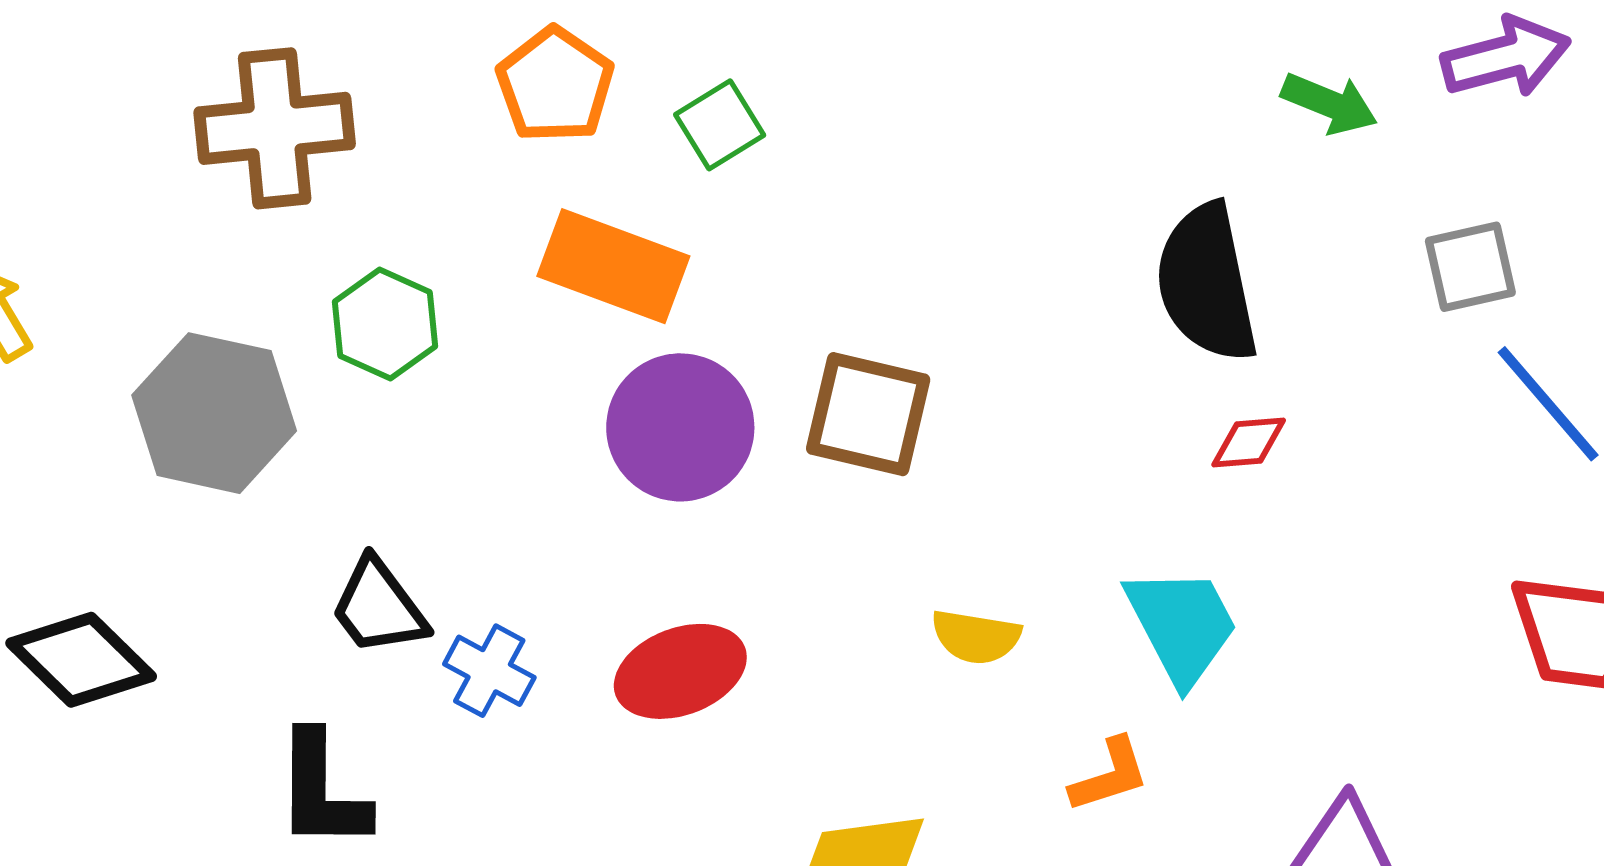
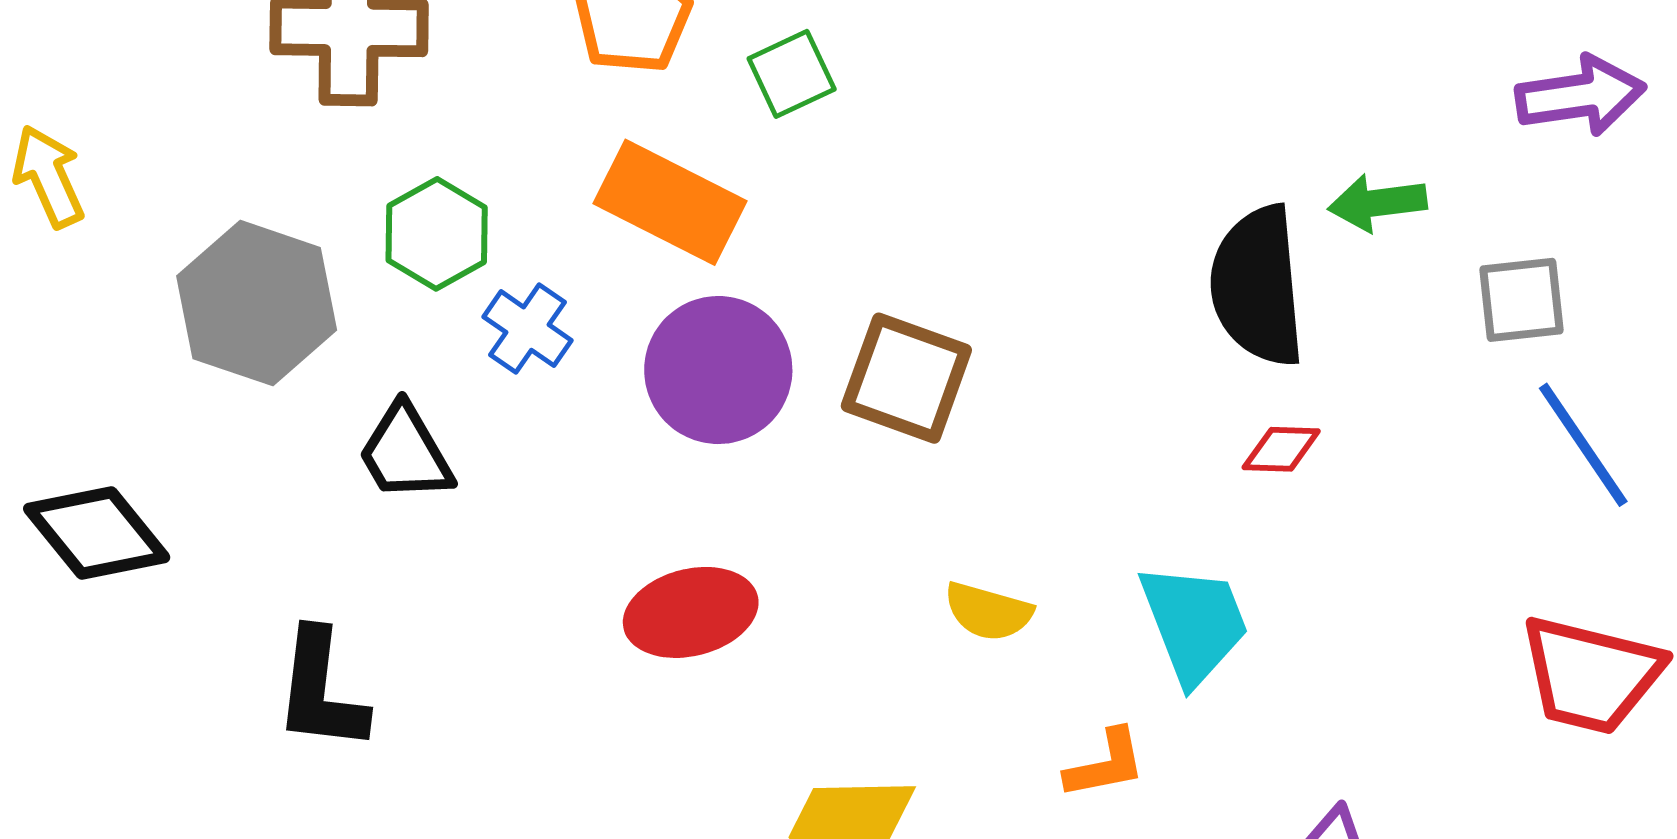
green arrow: (1329, 103) -> (1378, 203), moved, turned 144
black trapezoid: (378, 607) -> (405, 453), moved
blue cross: (489, 671) -> (528, 329), moved

